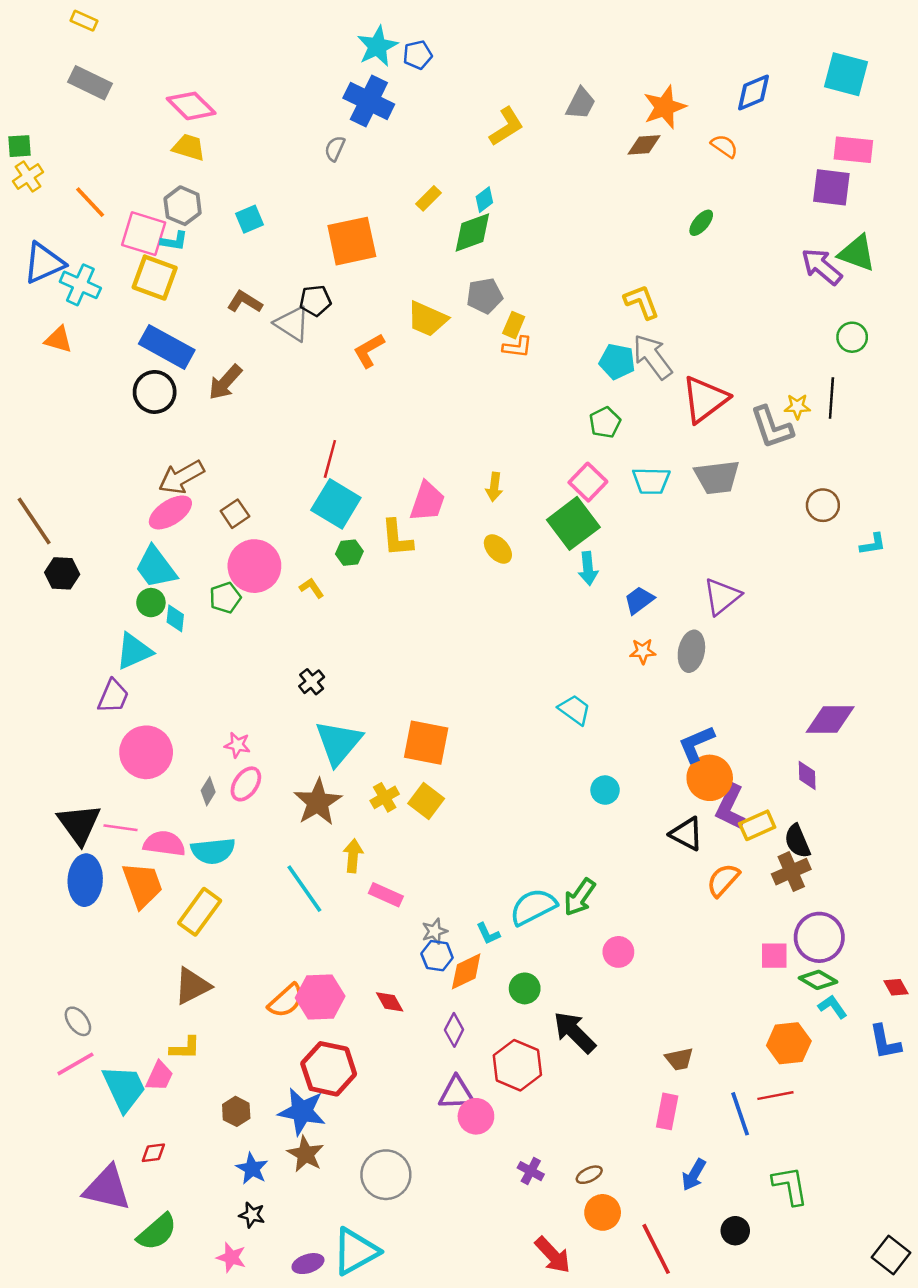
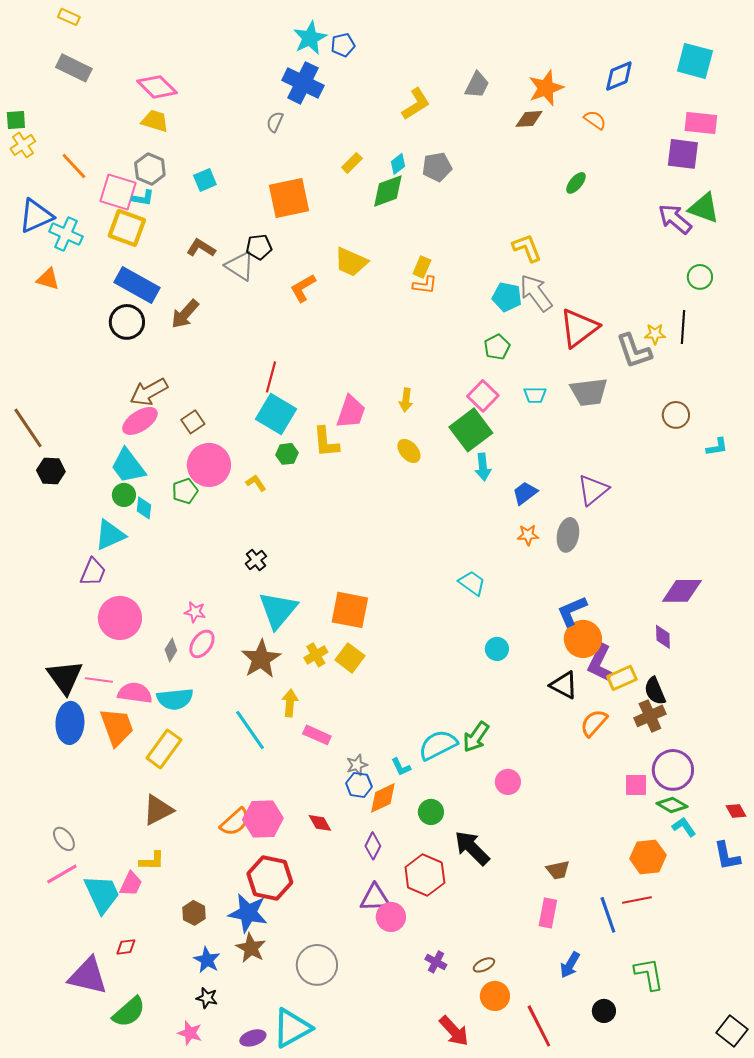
gray pentagon: (484, 296) -> (437, 167), moved
cyan trapezoid: (651, 481) -> (535, 395), size x0.7

